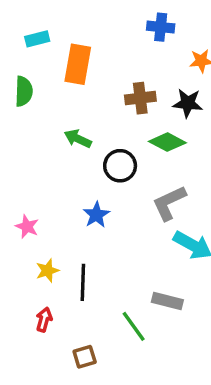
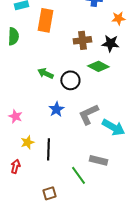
green arrow: (78, 139) -> (45, 73), moved
gray L-shape: (169, 203) -> (88, 114), moved
red arrow: (44, 320) -> (15, 166), moved

